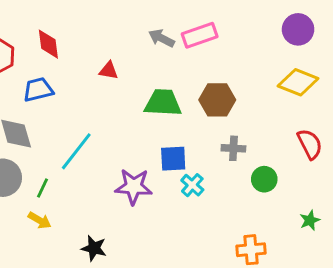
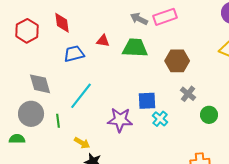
blue trapezoid: (38, 90) -> (74, 54), moved
green trapezoid: (163, 103) -> (135, 48), moved
gray cross: (233, 148) -> (188, 94), turned 35
green line: (42, 188) -> (58, 121), turned -32
yellow arrow: (40, 220) -> (82, 143), moved

